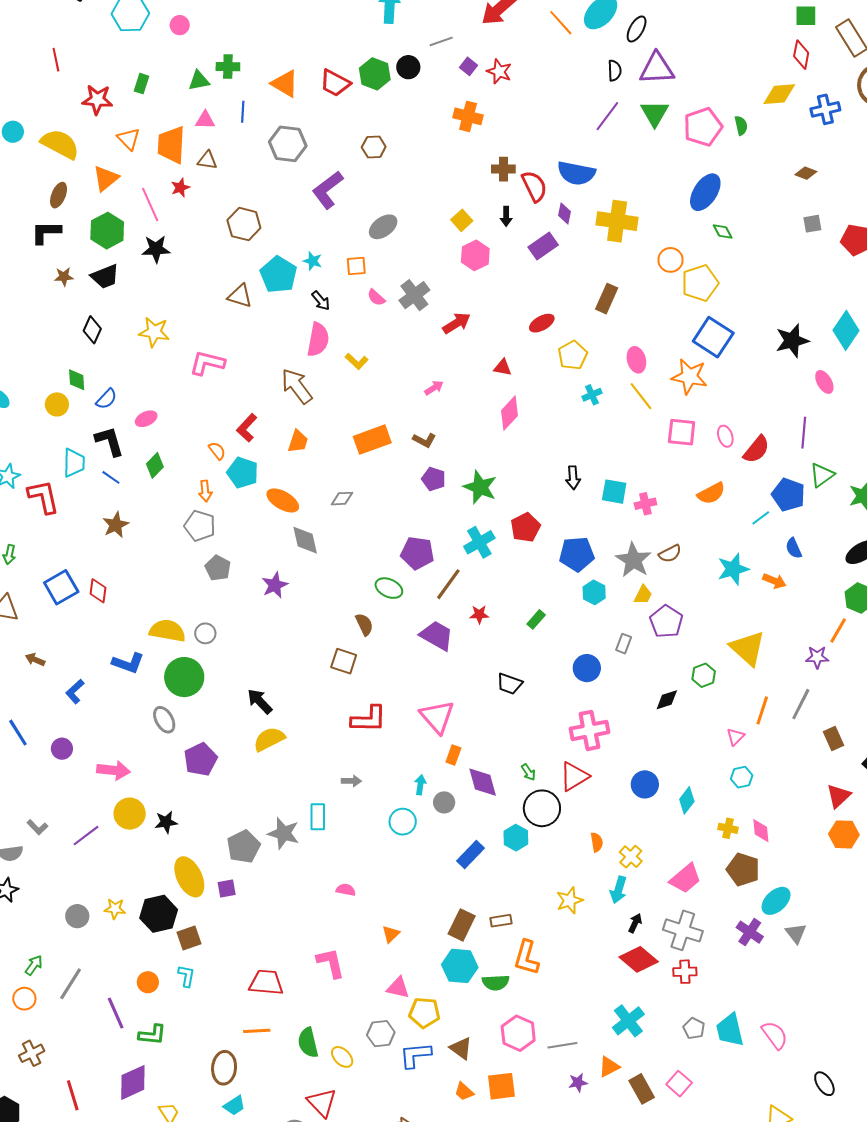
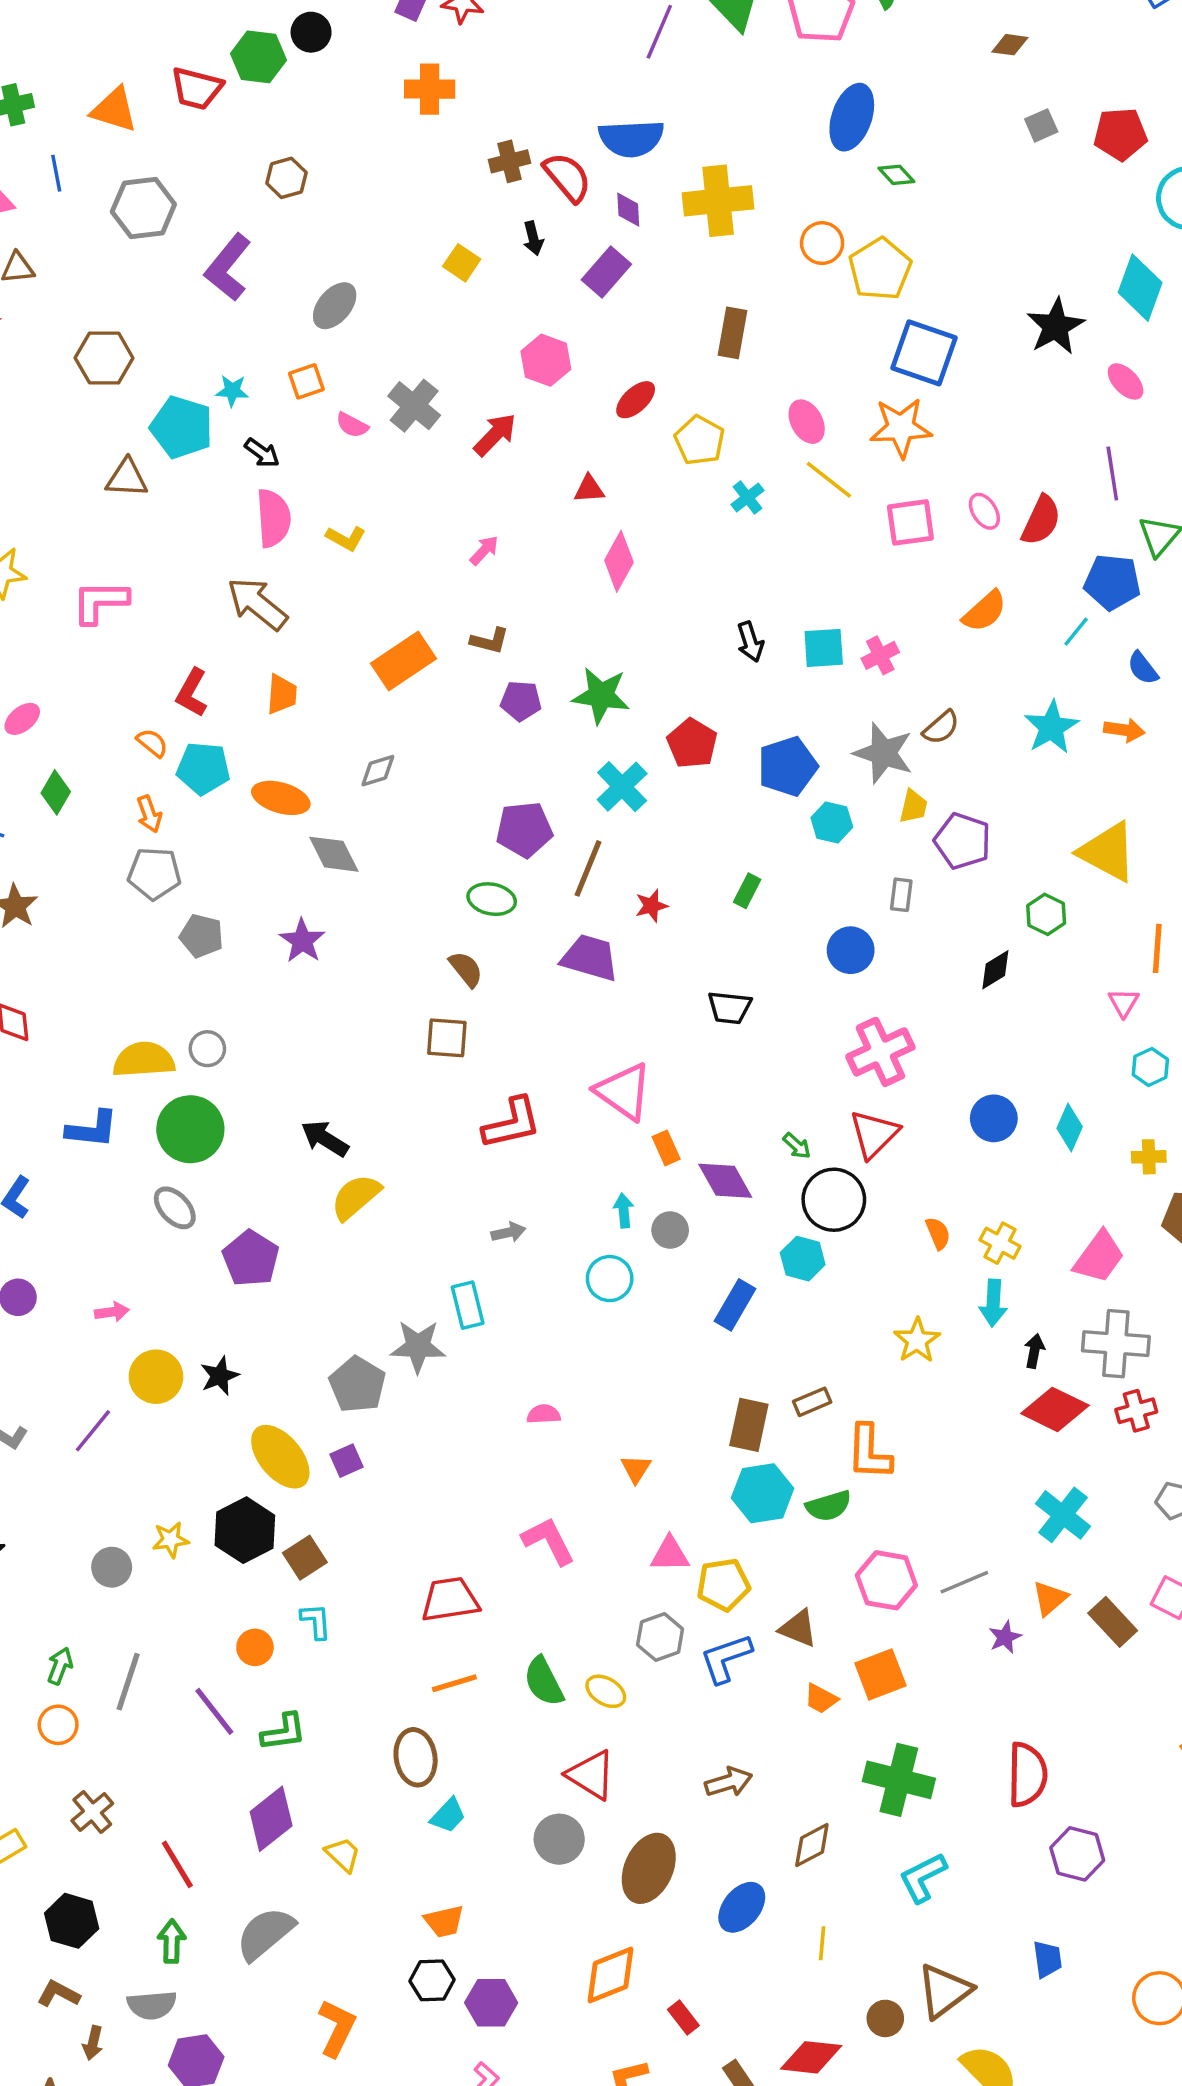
pink hexagon: (475, 255) -> (546, 360), moved
orange rectangle: (453, 755) -> (666, 1148), turned -30
pink arrow: (114, 770) -> (112, 1312), size x0.6

